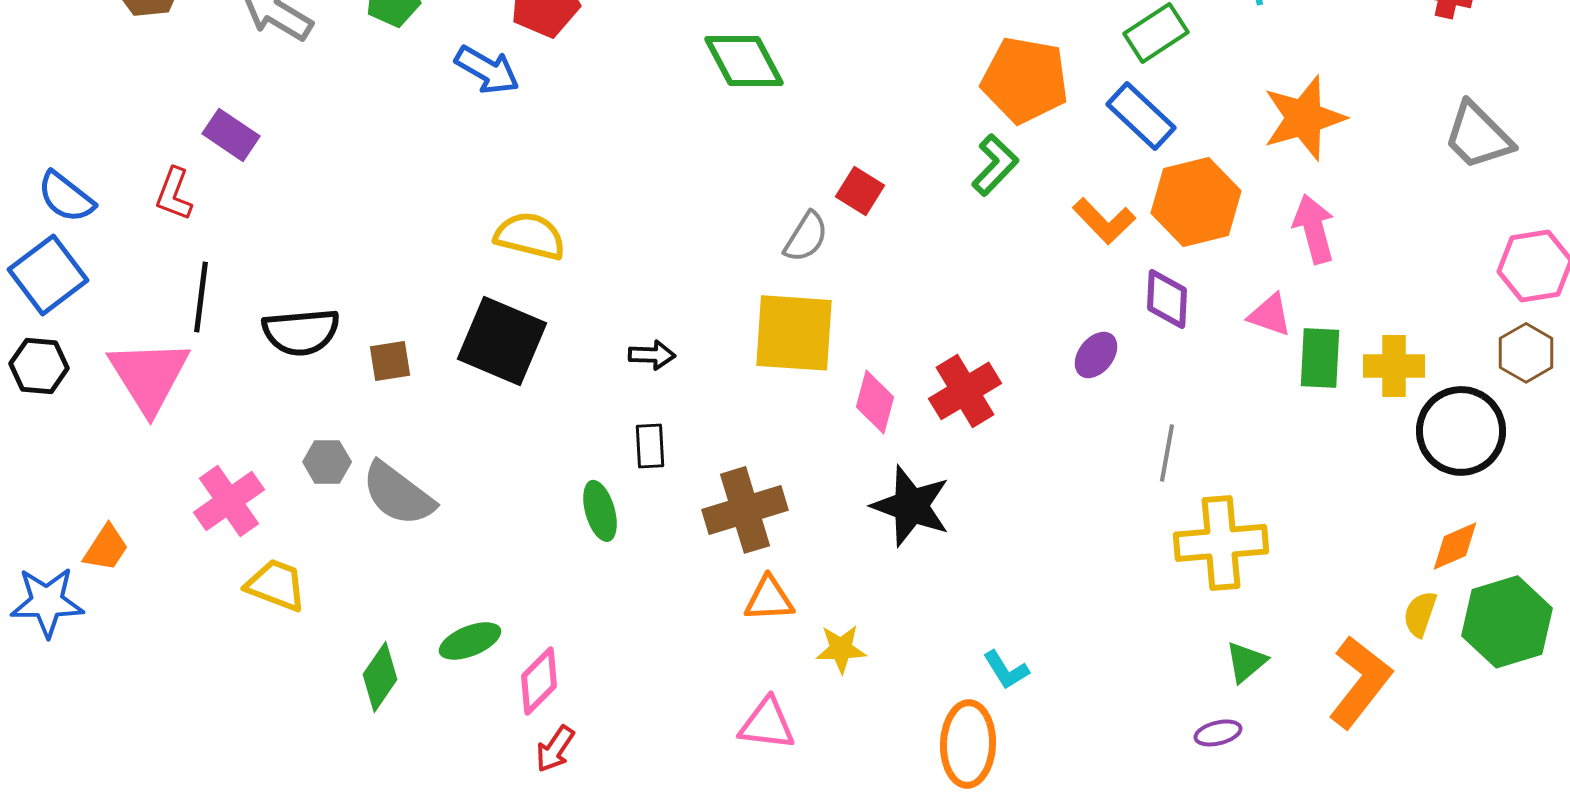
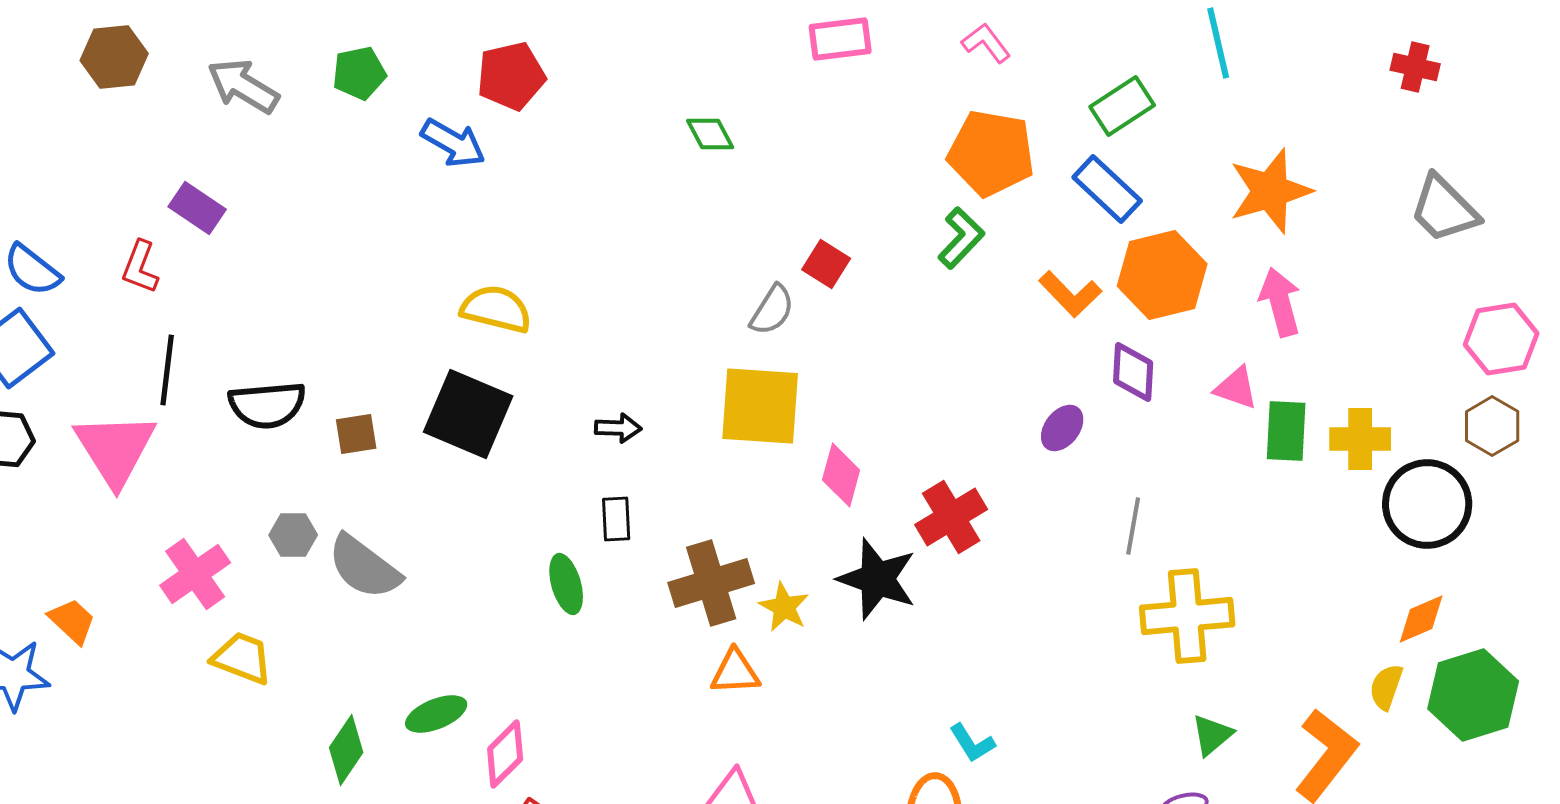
green diamond: (744, 61) -> (710, 134), size x0.6
red cross: (965, 391) -> (951, 517), moved
orange trapezoid: (106, 548) -> (72, 621), turned -80
yellow star: (841, 649) -> (784, 607), moved, turned 30

